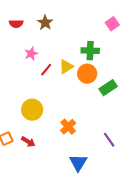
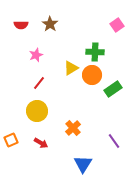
red line: (46, 70) -> (39, 83), moved
red arrow: (28, 142) -> (41, 143), moved

